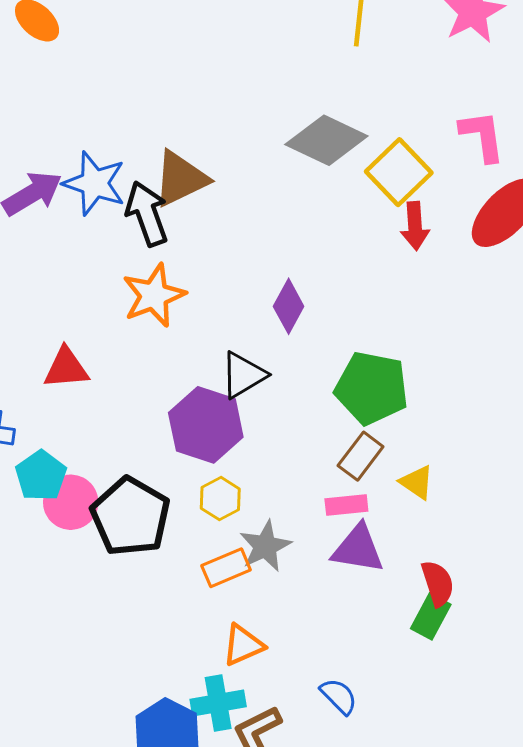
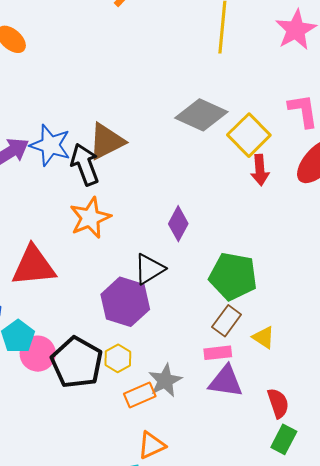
red triangle: (66, 368) -> (33, 266), size x1.5
yellow hexagon: (220, 499) -> (118, 358), moved
green rectangle: (431, 616) -> (284, 439), moved

